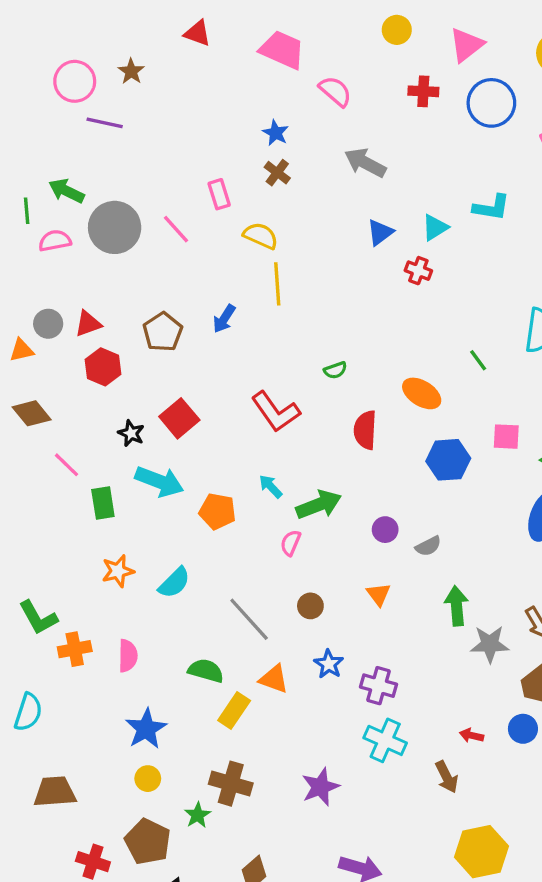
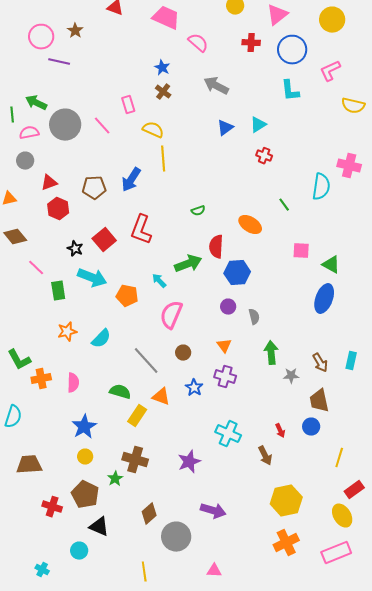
cyan L-shape: (491, 208) -> (290, 91), moved, turned 75
red cross: (418, 271) -> (264, 156), moved
blue arrow: (224, 319) -> (131, 180), size x1.4
gray circle: (48, 324) -> (25, 161), moved
brown pentagon: (163, 332) -> (94, 188), turned 30
red L-shape: (276, 412) -> (141, 230), moved, turned 56
blue hexagon: (448, 460) -> (237, 273), moved
green arrow: (319, 505) -> (188, 264), moved
pink semicircle: (291, 543) -> (171, 315), size x1.8
gray semicircle: (428, 546) -> (254, 317), turned -77
gray star: (490, 644) -> (291, 376), size x0.7
purple cross: (379, 686) -> (225, 377), moved
red arrow: (471, 735) -> (280, 431), turned -128

